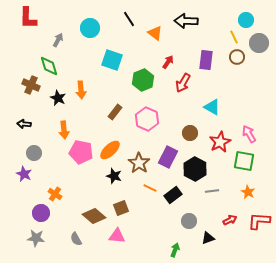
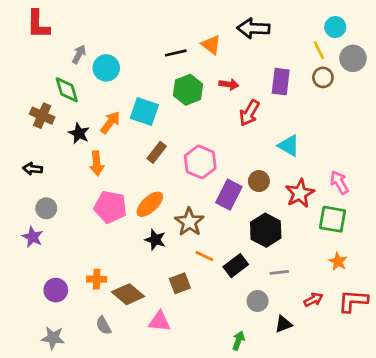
black line: (129, 19) -> (176, 53), moved, turned -70
cyan circle: (90, 28) -> (106, 68), moved
cyan square: (112, 60) -> (144, 112), moved
red arrow: (168, 62) -> (229, 84), turned 64
green hexagon: (143, 80) -> (188, 90), moved
orange arrow: (81, 90) -> (110, 122), turned -138
orange arrow: (64, 130) -> (97, 163), moved
purple rectangle: (168, 157) -> (229, 195), moved
gray line: (212, 191) -> (279, 272), moved
orange cross: (55, 194) -> (97, 279), moved, turned -32
brown square: (121, 208) -> (180, 283), moved
gray star: (36, 238) -> (53, 338), moved

